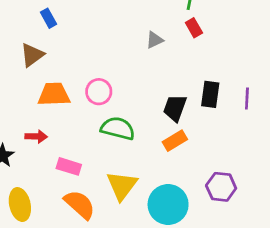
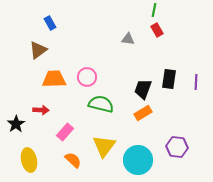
gray triangle: (154, 40) -> (128, 39), turned 32
pink rectangle: (69, 166) -> (65, 132), turned -66
orange semicircle: (80, 205) -> (73, 160), size x0.7

